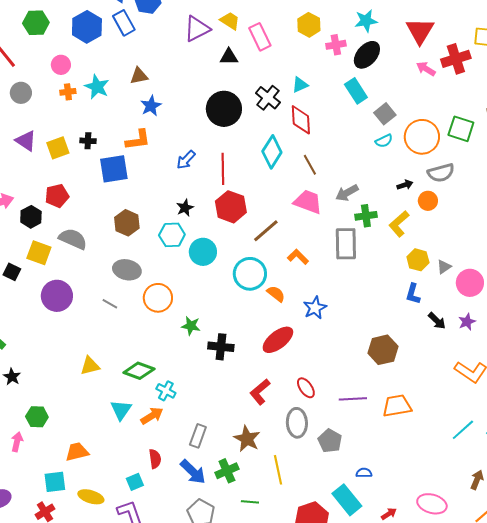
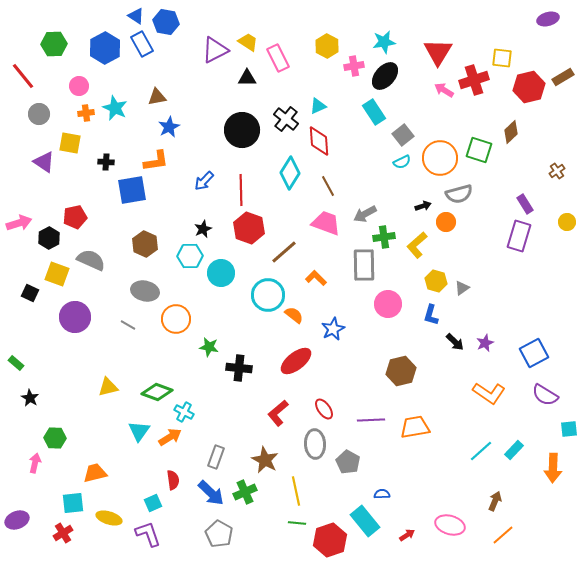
yellow square: (58, 148) -> (70, 143), moved, turned 30
pink circle: (470, 283) -> (388, 304), moved
green line: (250, 502) -> (297, 523), moved

